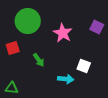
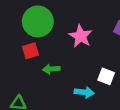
red square: (13, 48) -> (31, 51), moved
green arrow: (39, 60) -> (51, 69), turned 120

